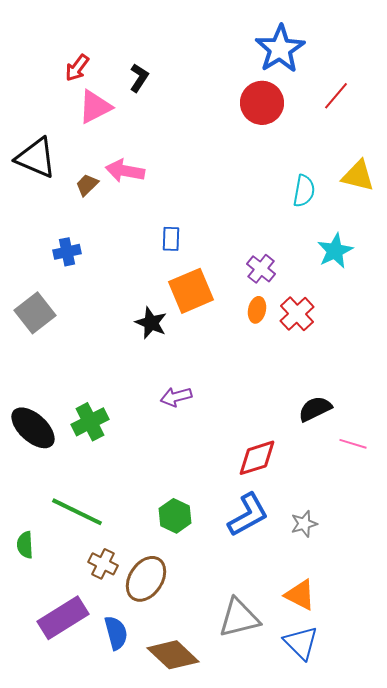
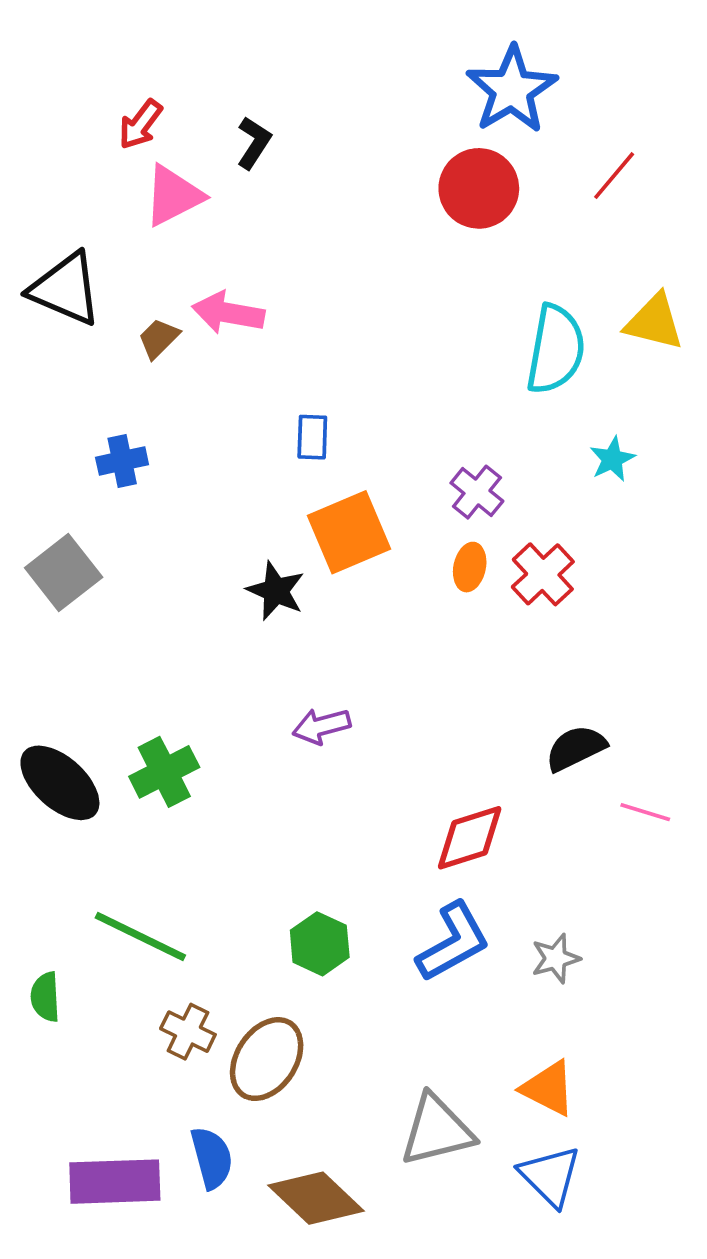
cyan semicircle: (304, 191) -> (556, 349), size x1.5
cyan star: (335, 251) -> (612, 459), size x0.7
purple rectangle: (63, 618) -> (115, 1182), moved, turned 30

